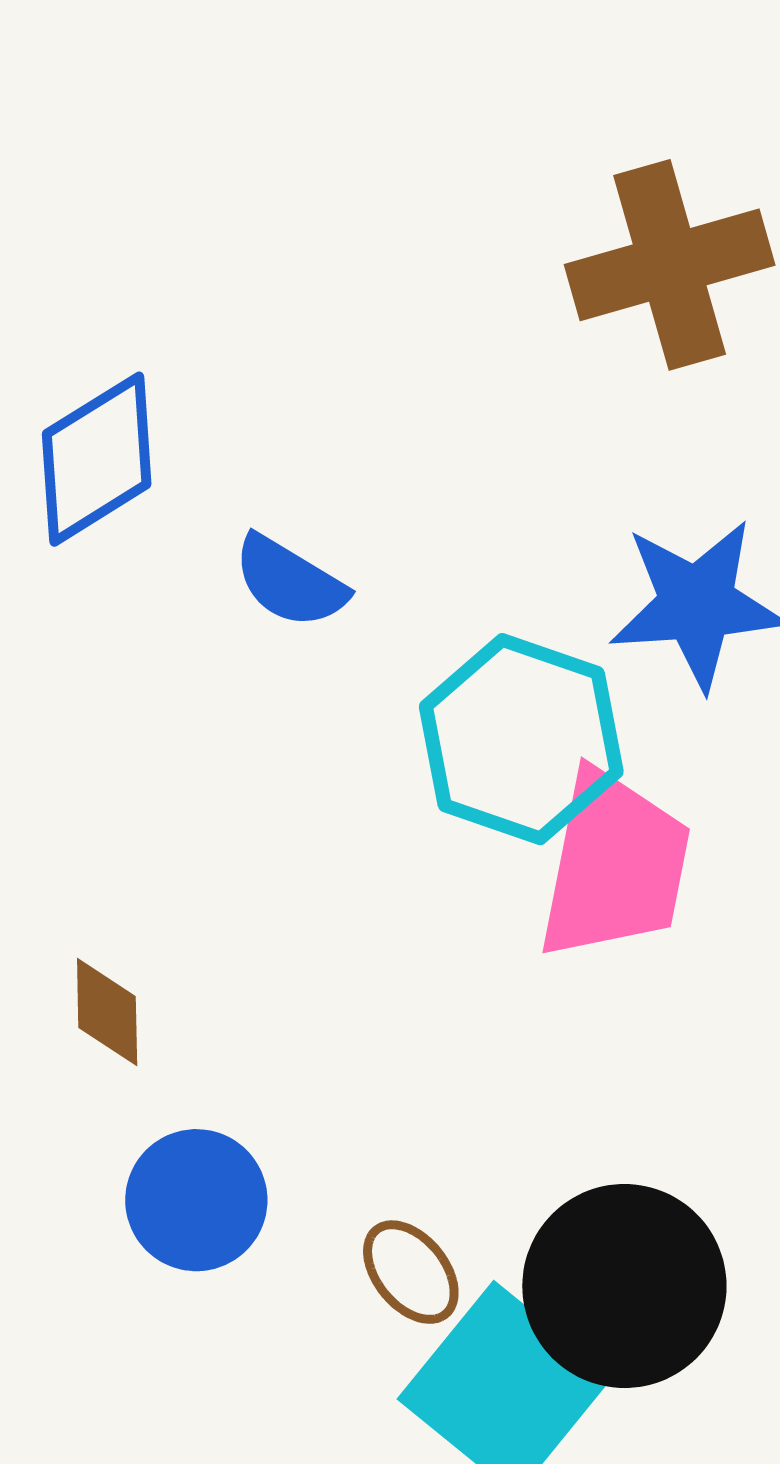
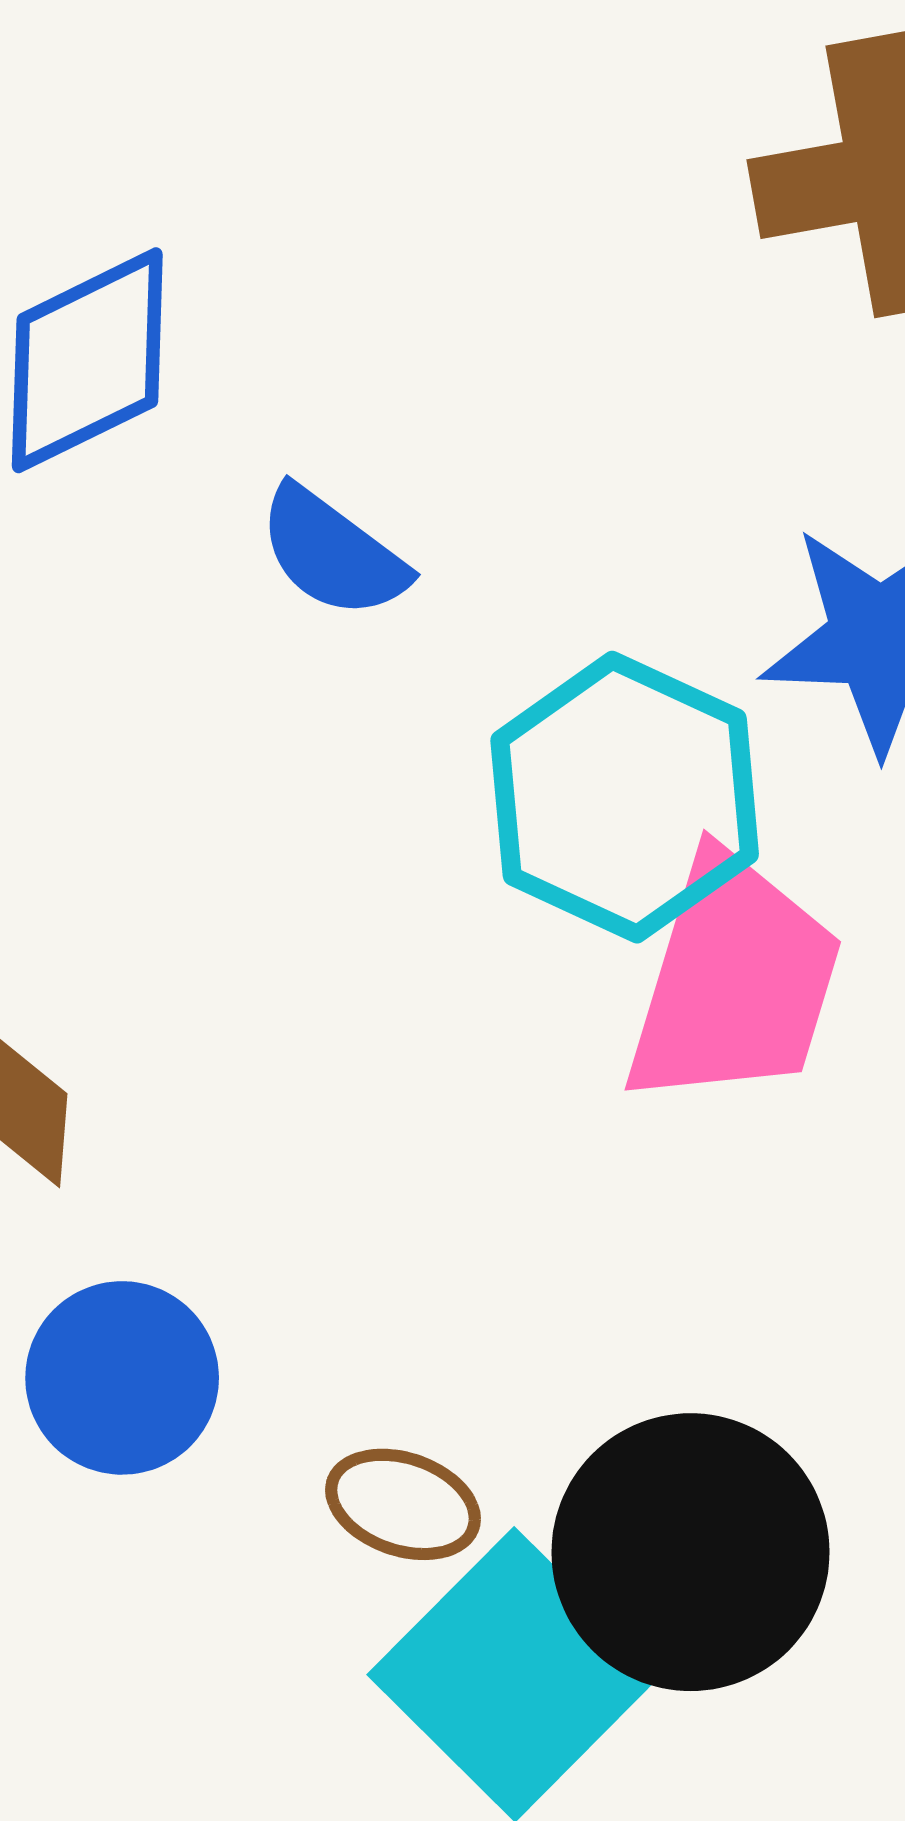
brown ellipse: (411, 1272) -> (403, 1504), turned -38

